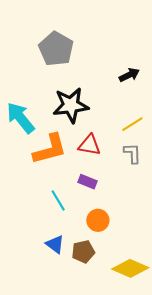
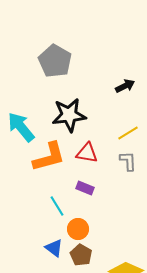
orange circle: (98, 220) -> (78, 229), moved
brown pentagon: (83, 252) -> (81, 255), turned -30

